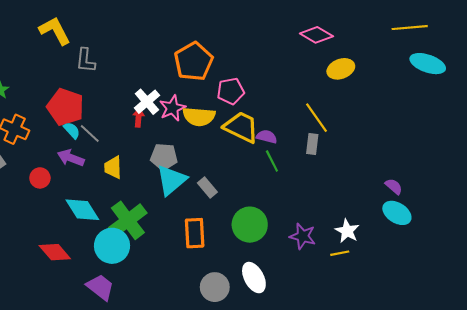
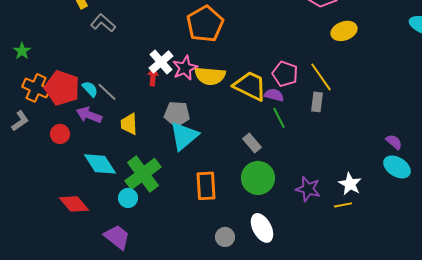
gray L-shape: (86, 60) -> (103, 23), turned 125
pink pentagon: (231, 91) -> (285, 74), moved, turned 30
red pentagon: (65, 107) -> (62, 88), moved
gray rectangle: (207, 187) -> (252, 143), moved
cyan circle: (112, 246) -> (128, 198), size x0.6
gray circle: (215, 287) -> (225, 237), size x0.7

